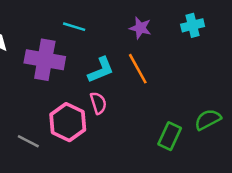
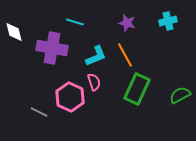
green rectangle: (170, 136) -> (137, 89), moved, size x1.4

